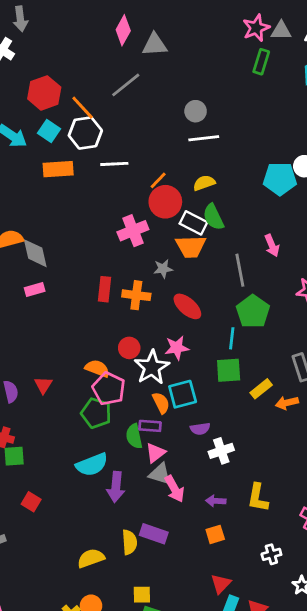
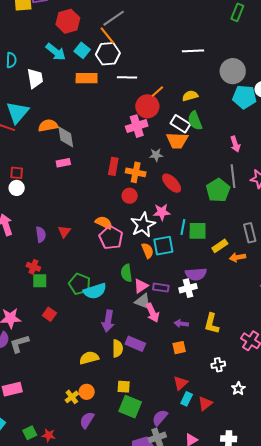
gray line: (126, 85) -> (114, 18), moved
red hexagon: (44, 93) -> (68, 21), moved
gray circle: (196, 111) -> (233, 71), moved, size x1.6
white line: (204, 138) -> (193, 51), moved
red circle: (165, 202) -> (147, 106), moved
gray line: (240, 270) -> (233, 176), moved
cyan line: (232, 338) -> (183, 227), moved
red circle: (129, 348) -> (130, 196), moved
green pentagon: (96, 413) -> (80, 284), moved
purple rectangle: (150, 426) -> (161, 288), moved
purple semicircle: (200, 429) -> (196, 274), moved, size x1.5
purple arrow: (116, 487) -> (108, 321), moved

